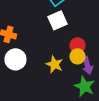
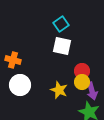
white square: (57, 20) -> (62, 46), turned 36

